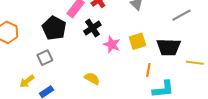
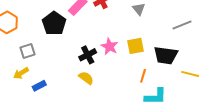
black cross: (92, 28) -> (88, 55), moved
gray square: (45, 58) -> (28, 51), moved

